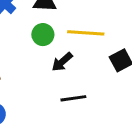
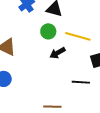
black line: (73, 98) -> (81, 82), moved

